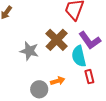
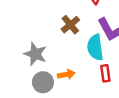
brown cross: (57, 40) -> (70, 25), size x0.7
gray star: (29, 51) -> (35, 54), moved

